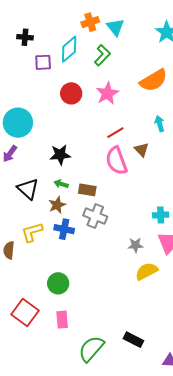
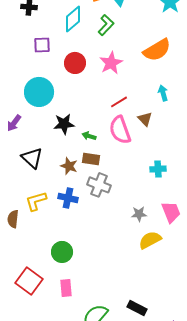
purple square: (43, 62) -> (42, 45), moved
cyan circle: (18, 123) -> (39, 92), moved
green arrow: (61, 184) -> (89, 136), moved
brown star: (57, 205) -> (69, 166), moved, turned -30
cyan cross: (161, 215) -> (158, 169), moved

